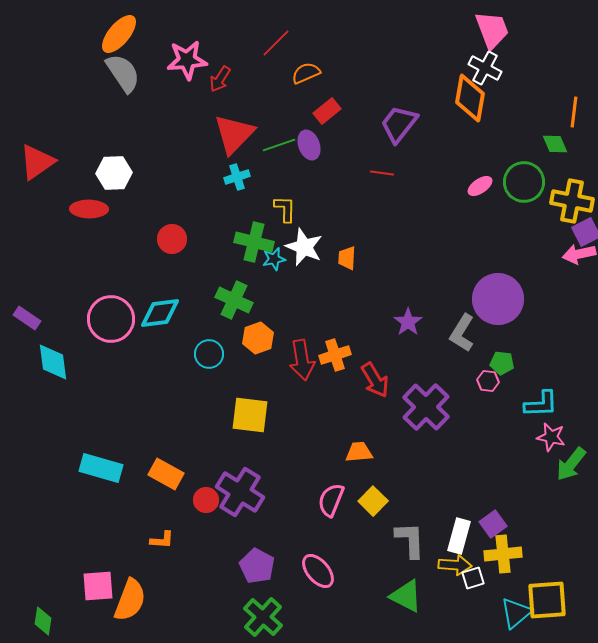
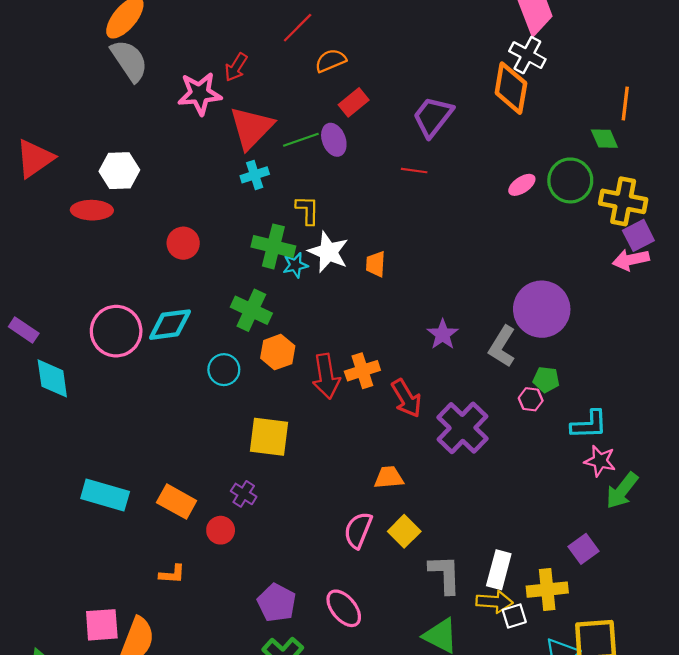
pink star: (187, 60) -> (200, 94), moved
purple cross: (240, 492) -> (244, 494), moved, size x0.5
purple square: (493, 524) -> (583, 549), moved

